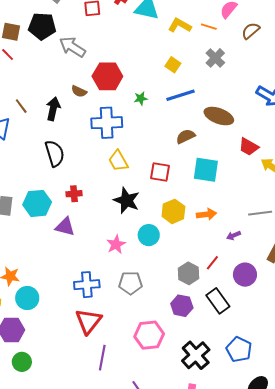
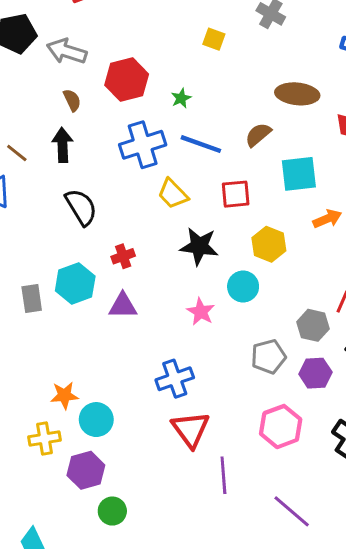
brown semicircle: (79, 91) -> (72, 100), moved, turned -126
blue line: (180, 95) -> (201, 144), moved, turned 52
orange arrow: (206, 214) -> (327, 219), moved
gray pentagon: (131, 283) -> (268, 357), moved

